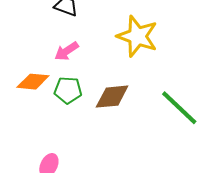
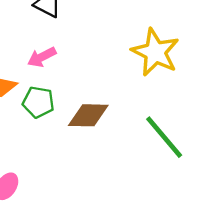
yellow star: (137, 36) -> (155, 52), moved

